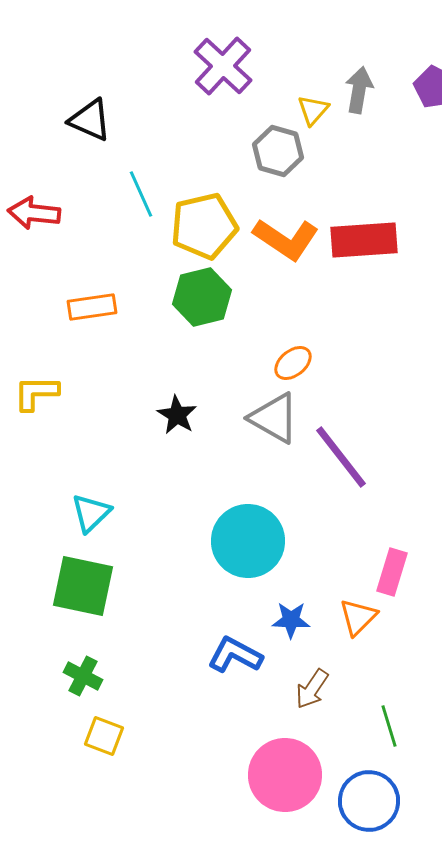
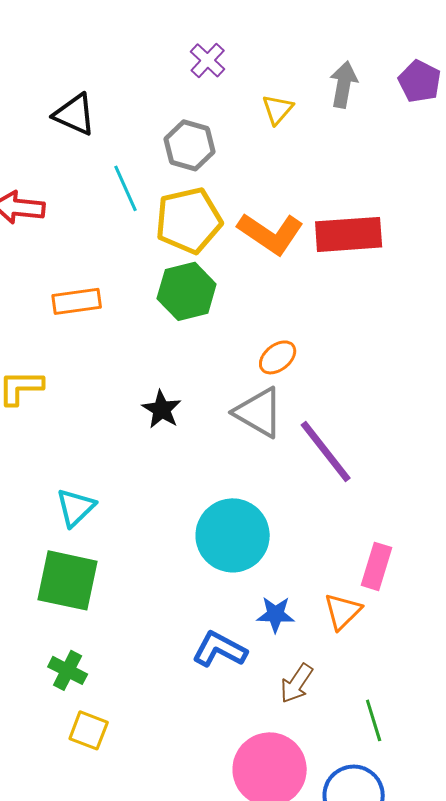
purple cross: (223, 66) -> (208, 60), size x0.6
yellow triangle: (313, 110) -> (278, 109), moved
gray hexagon: (278, 151) -> (190, 145), moved

